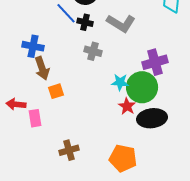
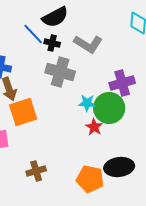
gray cross: (93, 51) -> (60, 72), size x1.6
orange square: (56, 91) -> (23, 112), size x1.8
black ellipse: (152, 118) -> (119, 167), moved

